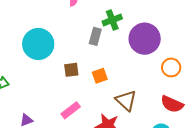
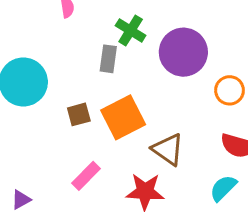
green cross: (112, 20) -> (131, 30), turned -30
orange square: (100, 76) -> (123, 117), size x1.8

